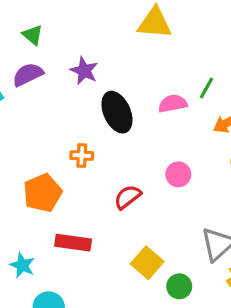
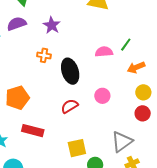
black ellipse: (117, 112) -> (70, 71), moved
orange cross: (82, 156) -> (44, 55), moved
yellow square: (147, 263) -> (77, 148), turned 30

